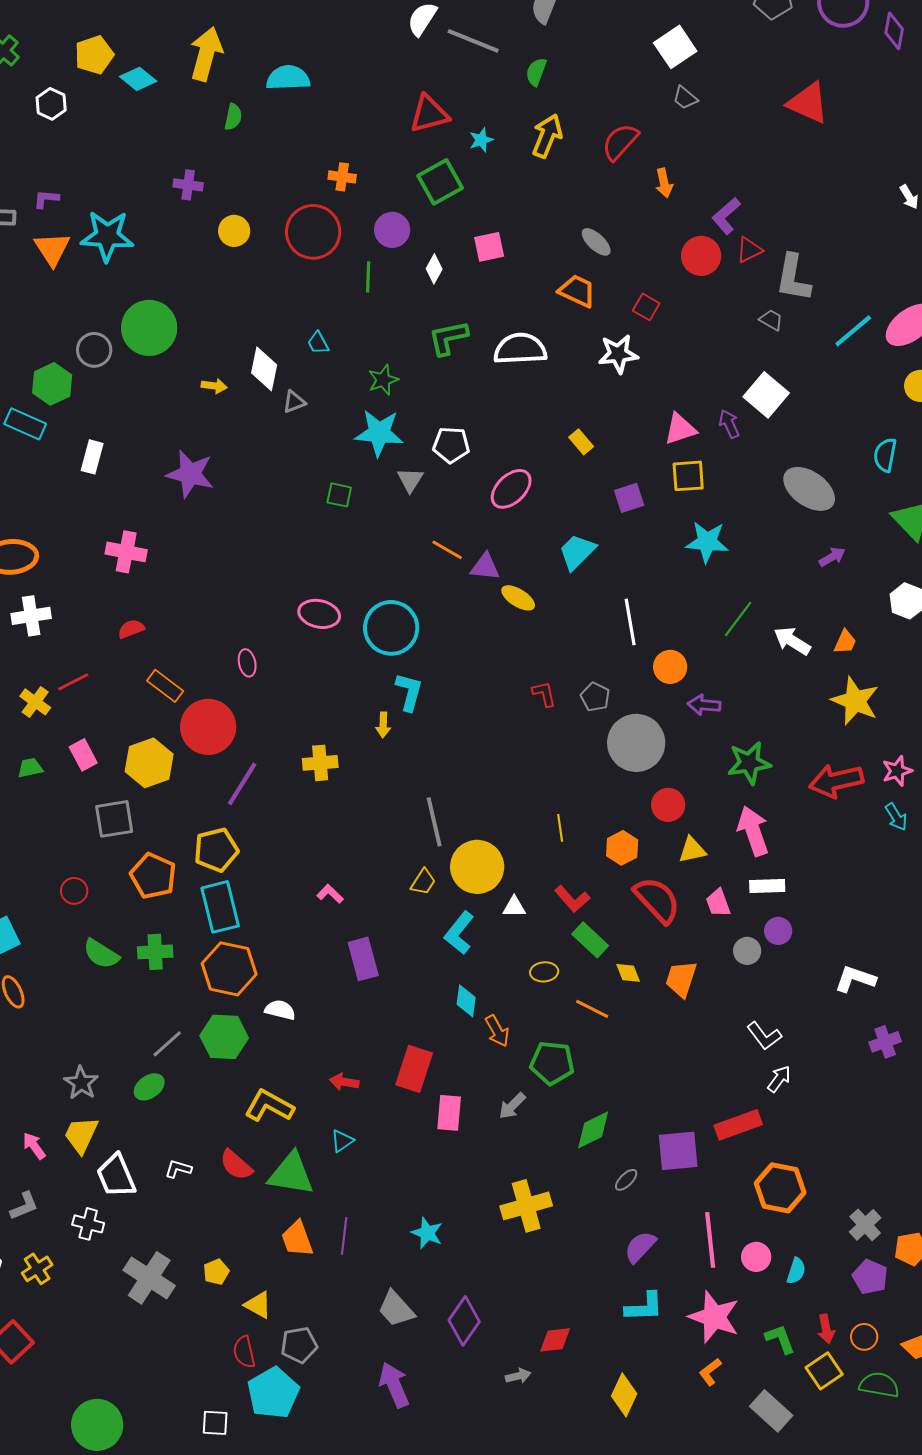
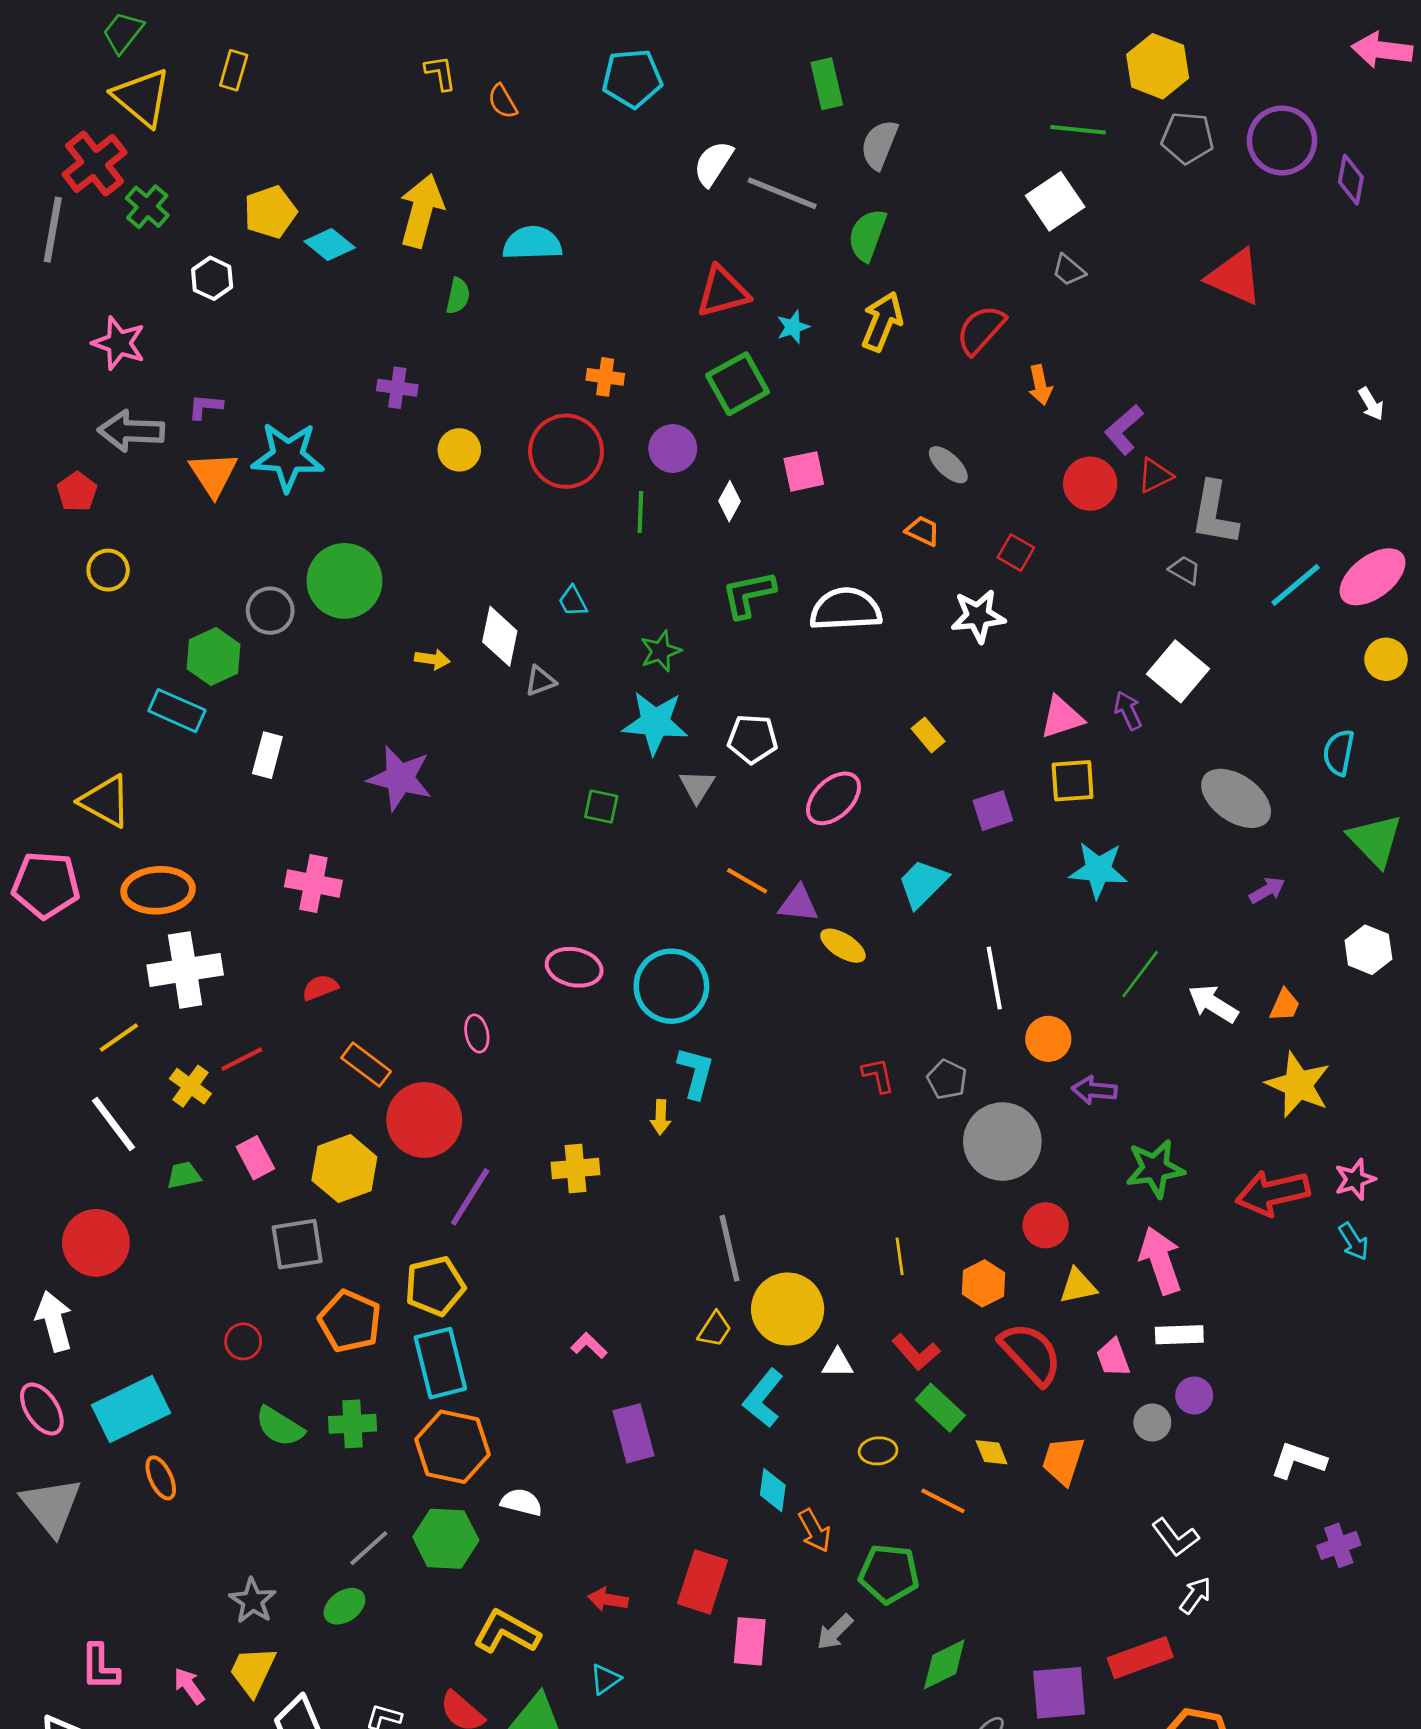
green semicircle: (536, 72) -> (867, 235), size x1.4
orange trapezoid: (577, 291) -> (923, 531), size x0.7
white cross: (31, 616) -> (185, 970), size x1.4

